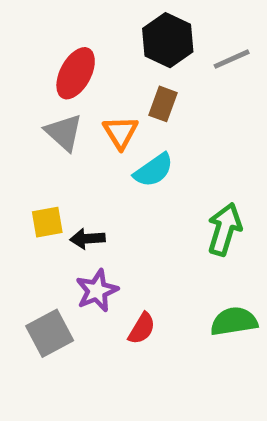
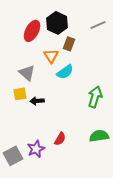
black hexagon: (168, 40) -> (57, 23), moved
gray triangle: (64, 132) -> (27, 73), moved
purple star: (97, 291) -> (36, 149), moved
gray square: (50, 333) -> (13, 156), moved

